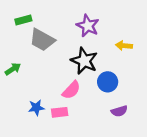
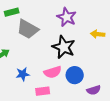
blue circle: (108, 82) -> (75, 75), moved
pink semicircle: (71, 90) -> (53, 72), turned 30
blue star: (36, 108) -> (23, 74), moved

